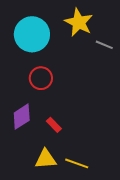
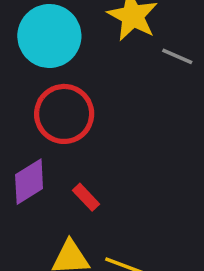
red circle: (41, 78) -> (64, 114), size x1.4

